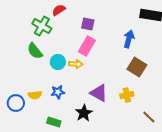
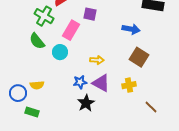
blue arrow: (129, 39) -> (131, 29), turned 84
pink rectangle: (87, 46) -> (71, 30), moved
yellow arrow: (76, 64) -> (97, 60), moved
blue star: (58, 92) -> (80, 82), moved
green rectangle: (54, 122) -> (32, 112), moved

